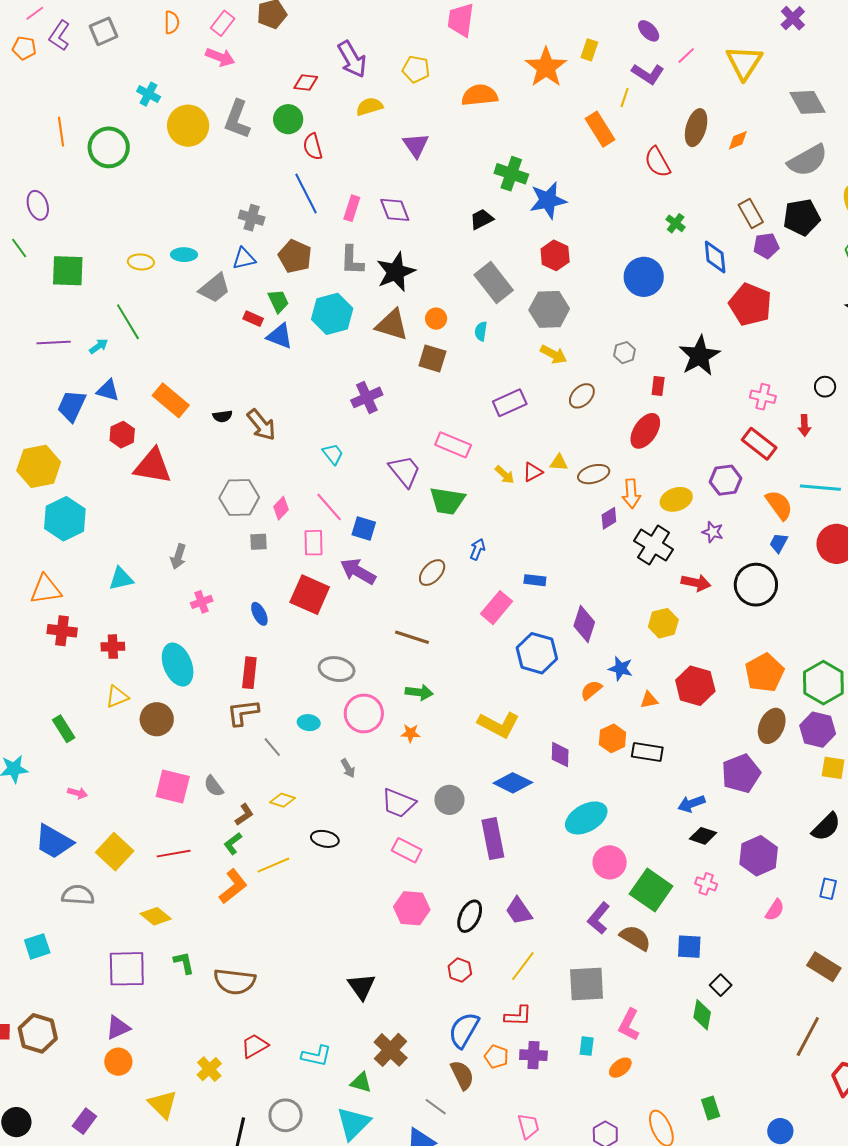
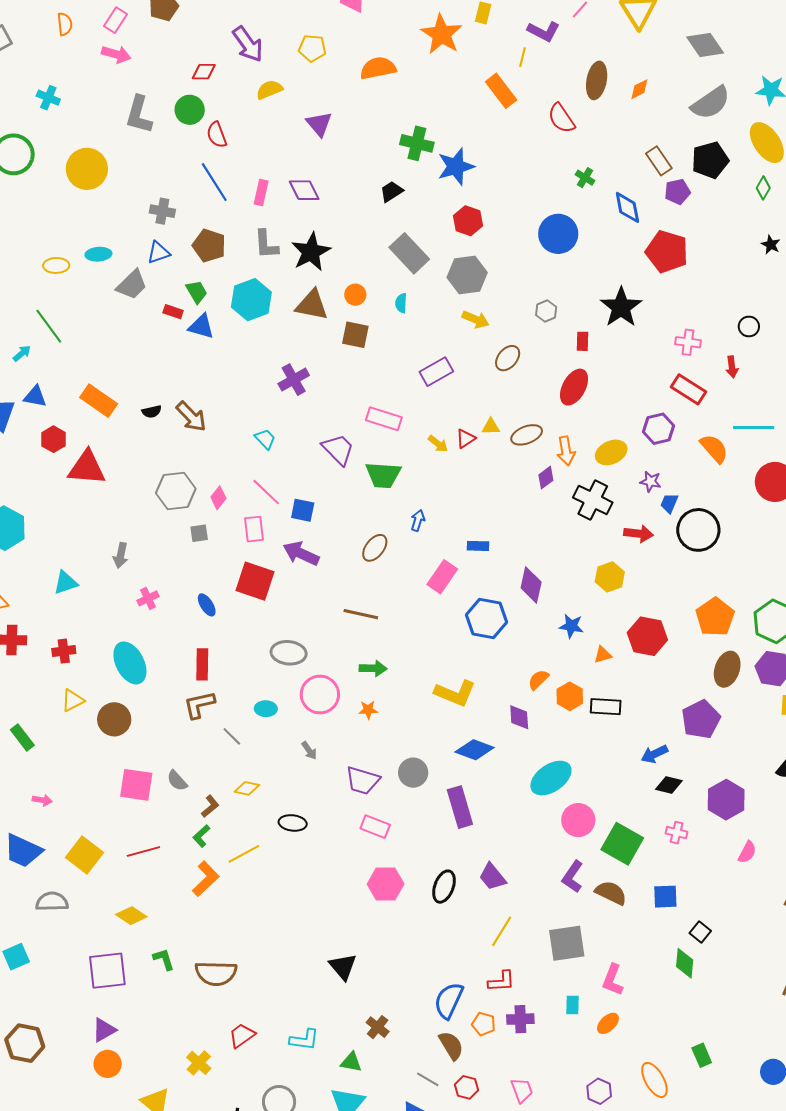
yellow circle: (188, 126) -> (87, 169), moved
blue trapezoid: (779, 543) -> (669, 503), moved
orange semicircle: (591, 690) -> (538, 680), moved
red hexagon: (460, 970) -> (466, 1087), moved
brown cross: (391, 1050) -> (378, 1027), size x0.7

